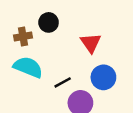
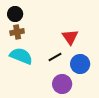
black circle: (49, 22) -> (15, 14), moved
black line: (63, 82) -> (55, 57), moved

